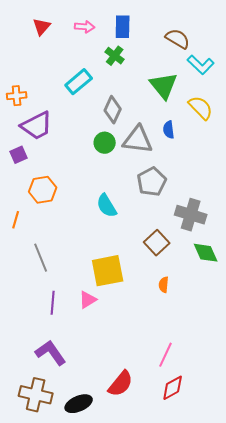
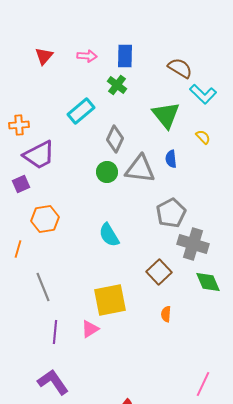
yellow semicircle: (201, 108) -> (203, 137), size x0.6
gray pentagon: (152, 182) -> (171, 213), moved
pink line: (166, 355) -> (203, 384), moved

